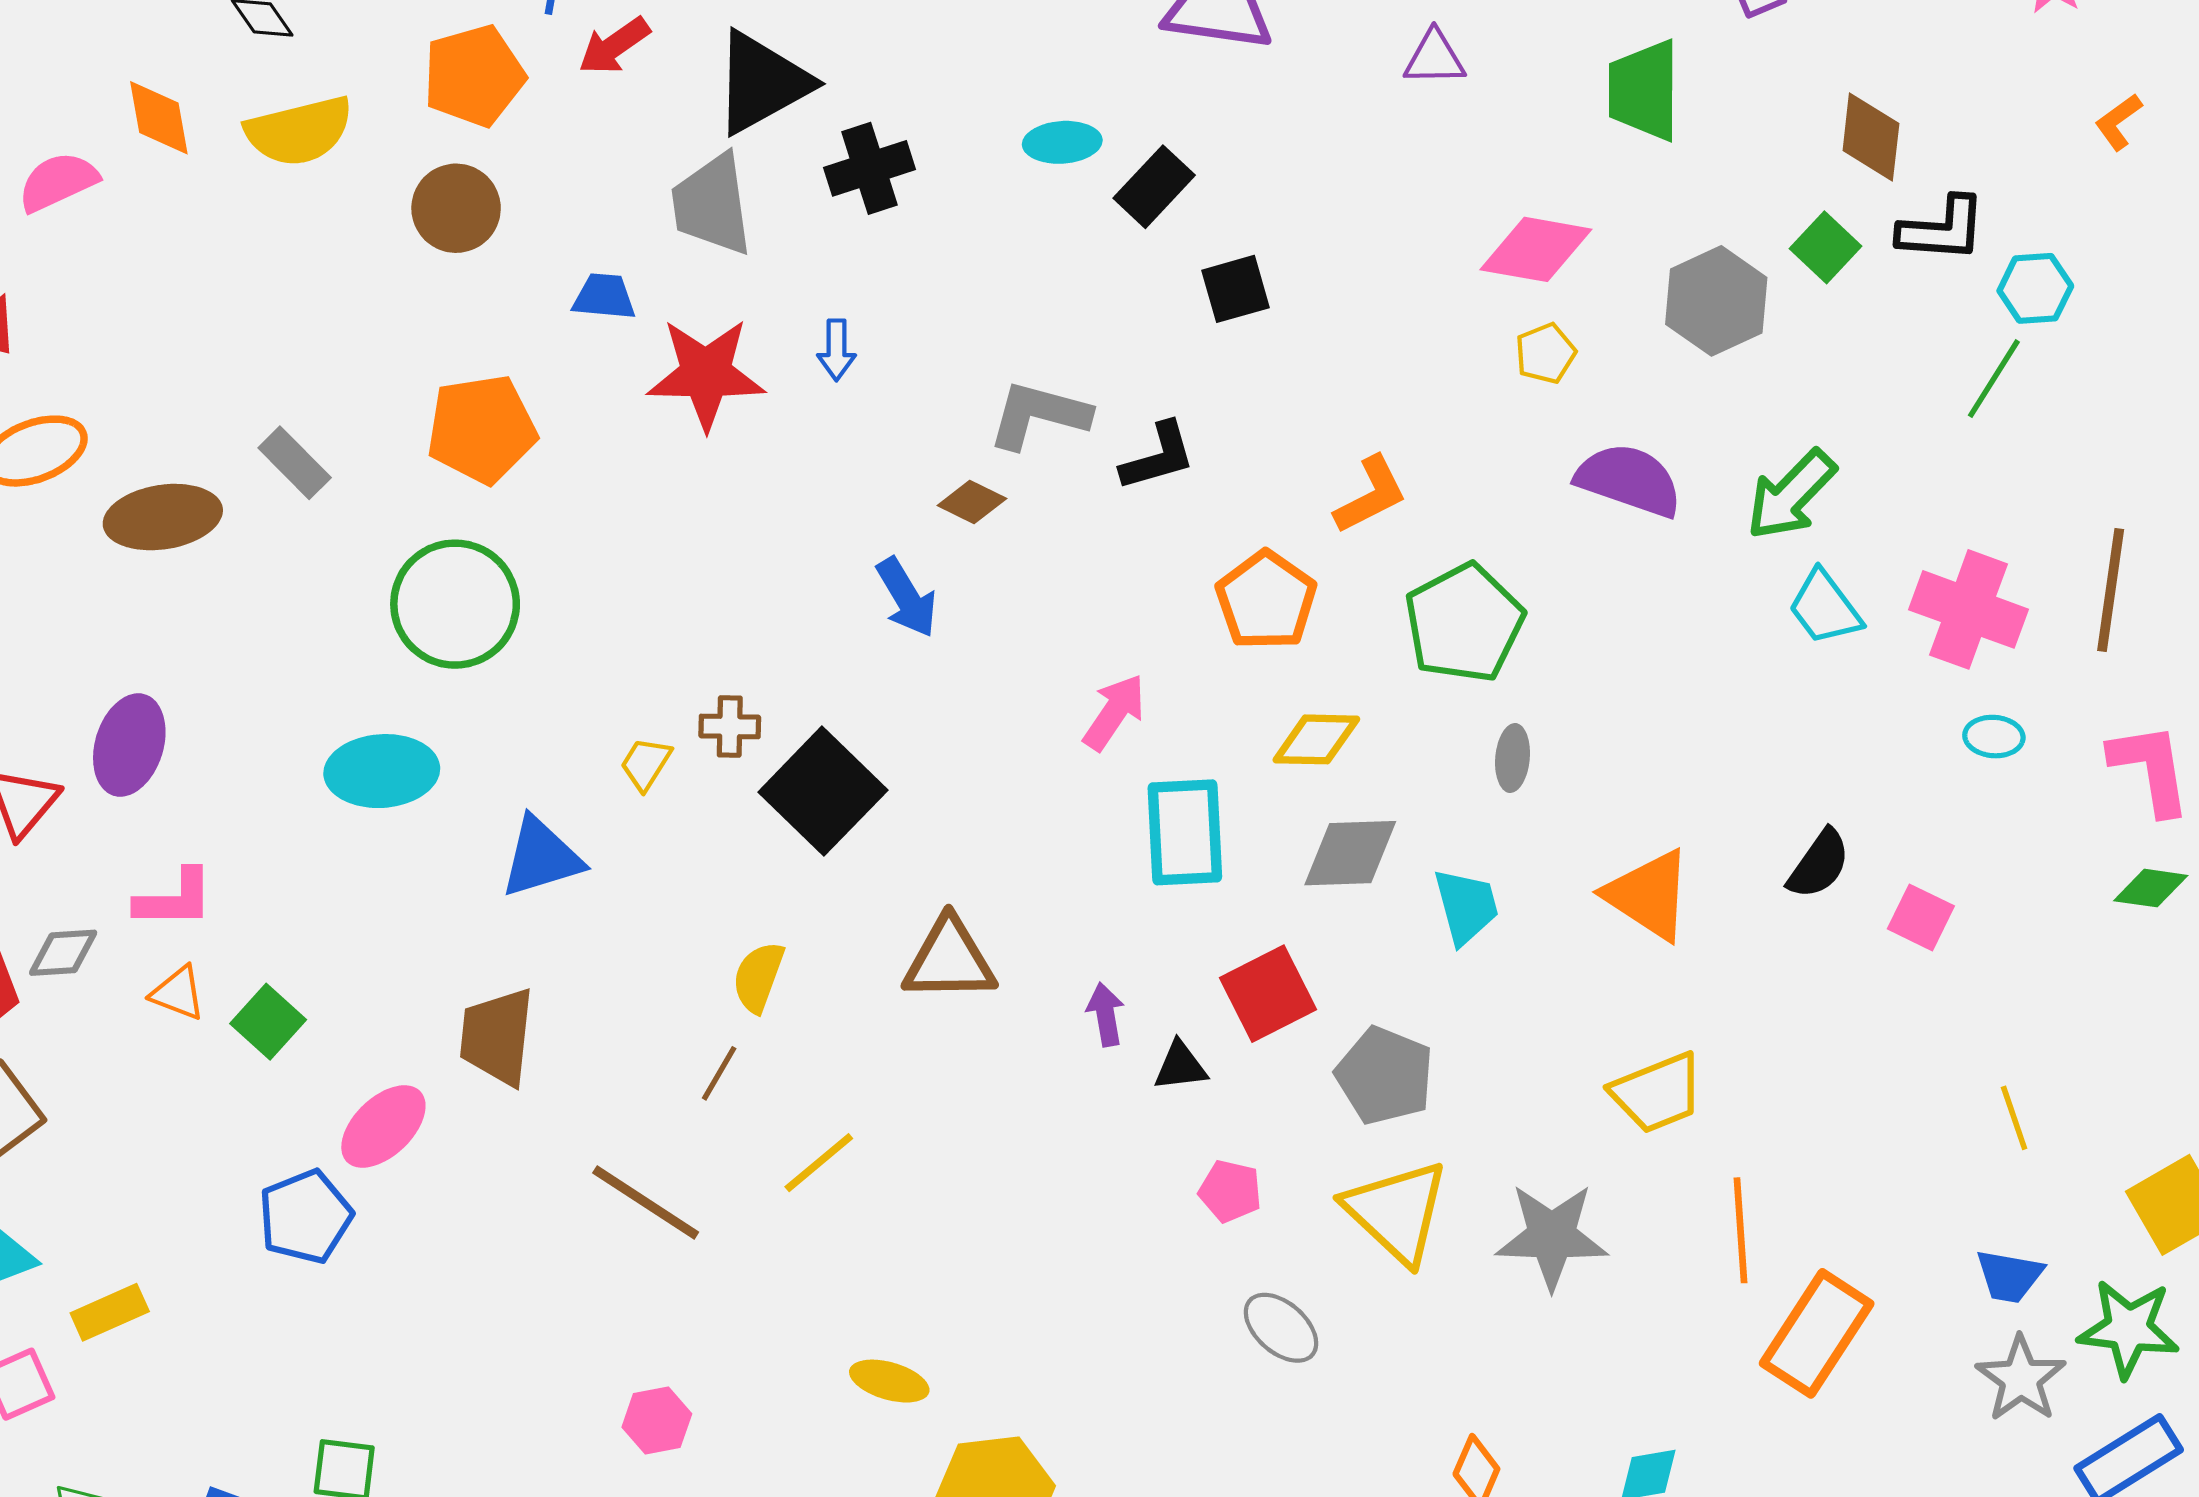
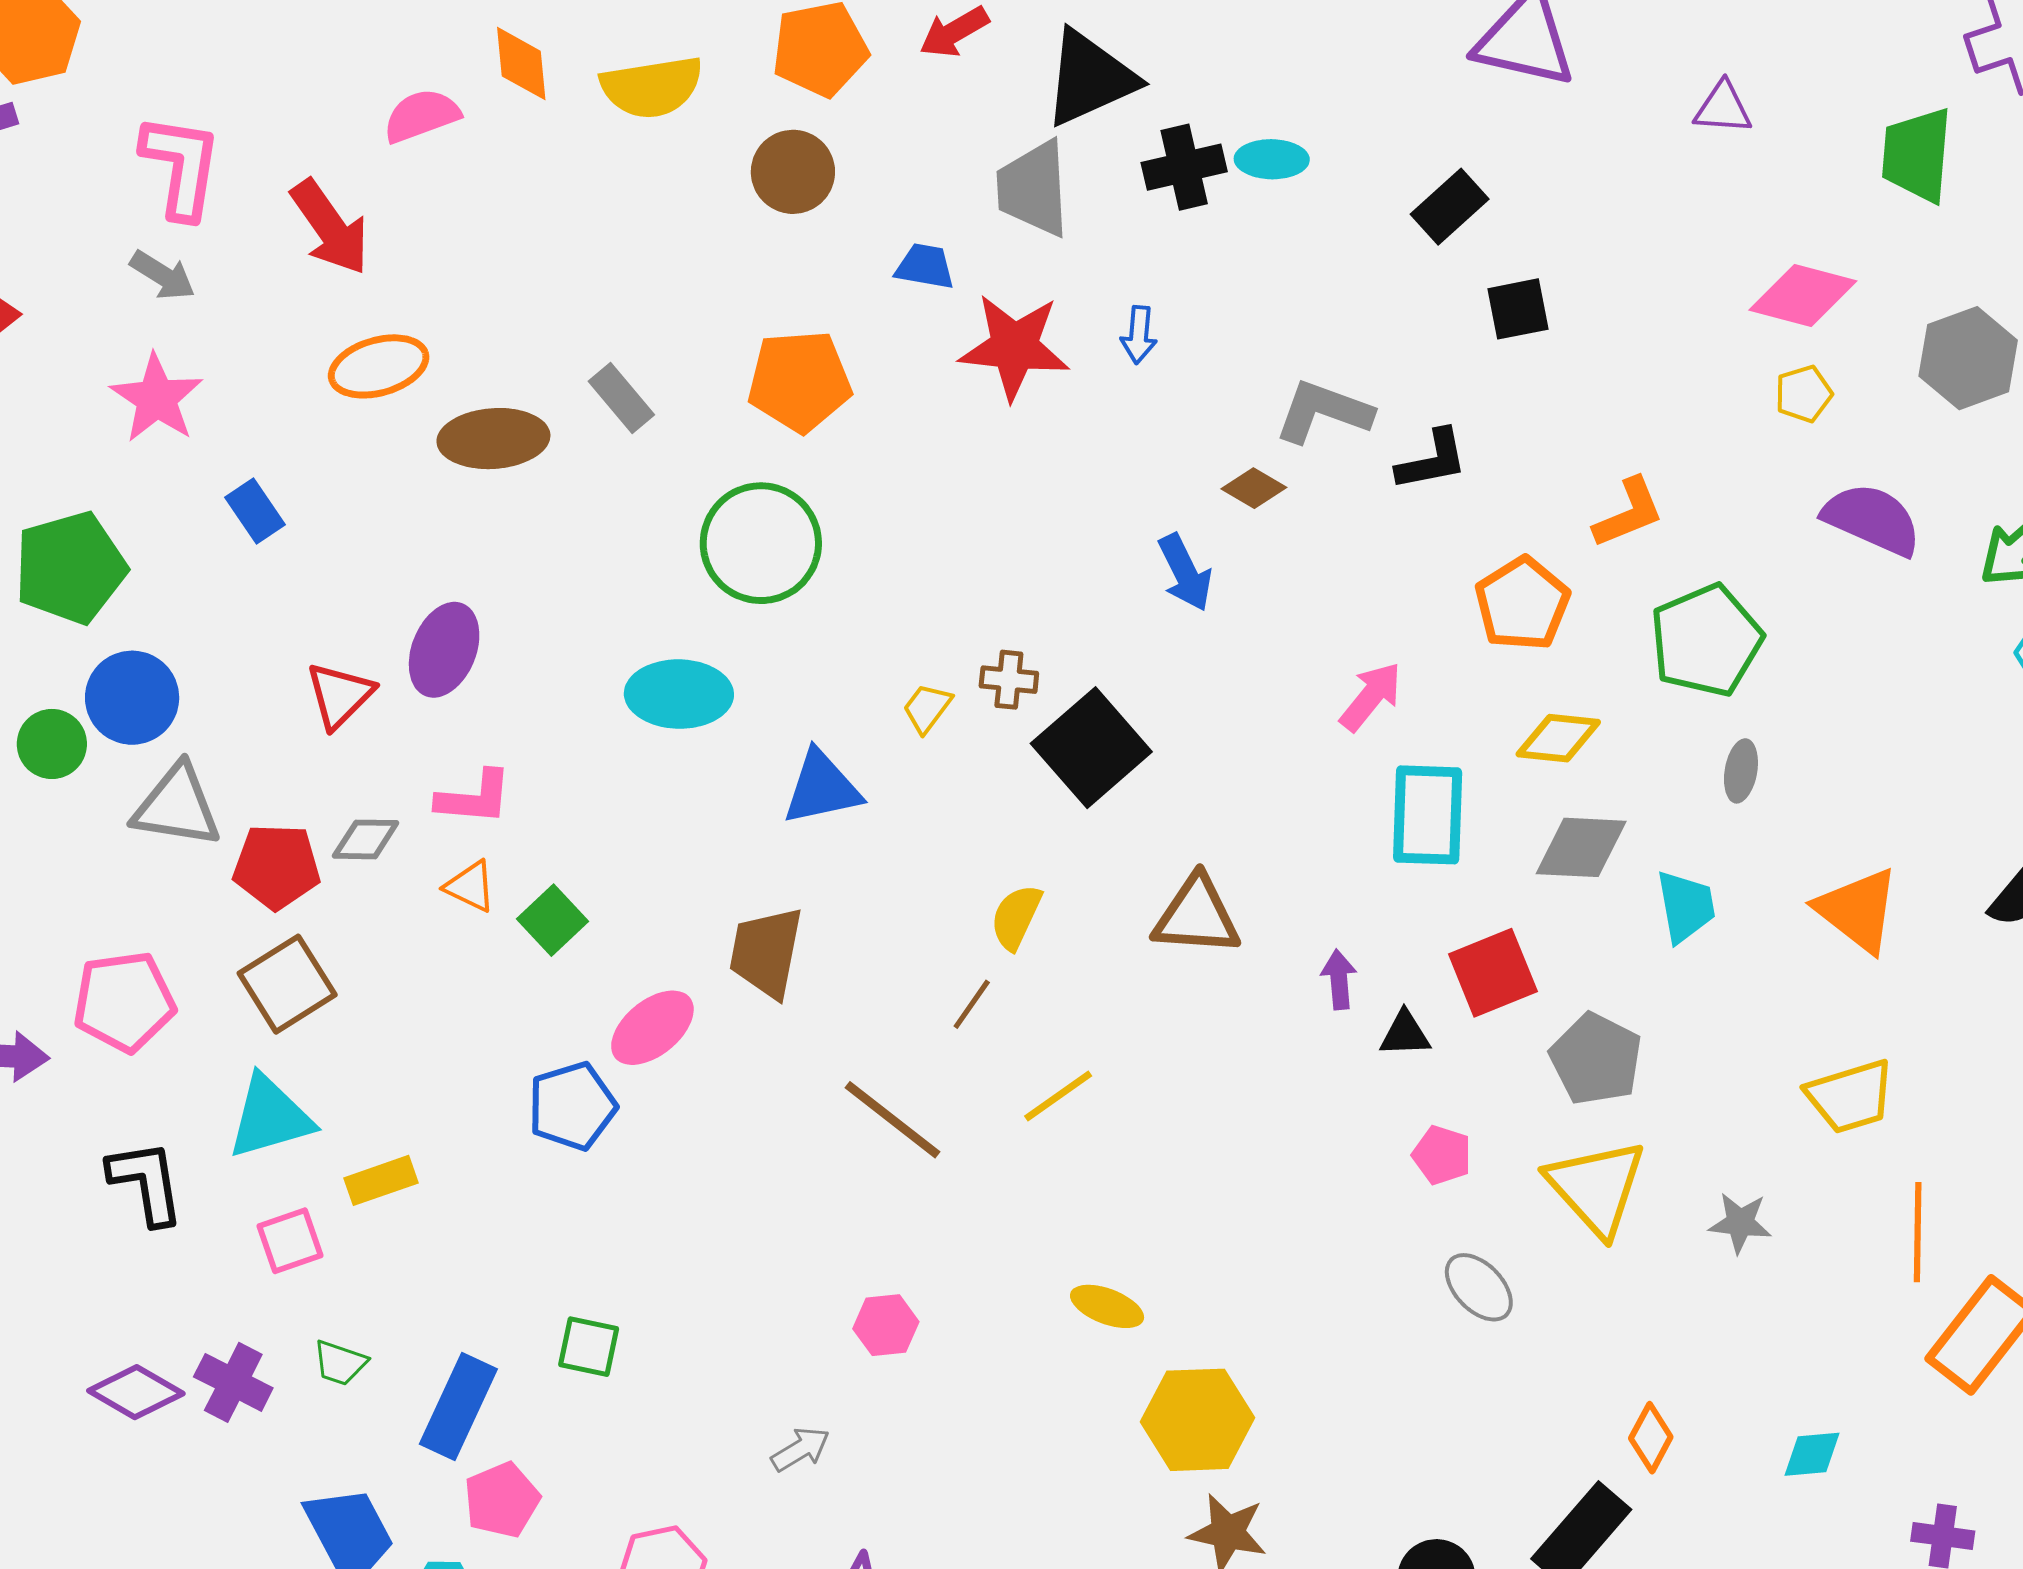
cyan ellipse: (1062, 142) -> (1272, 159), moved
gray star: (1552, 1236) -> (1740, 1223), size x0.6

